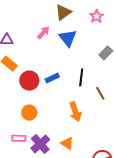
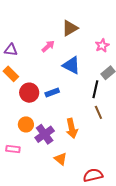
pink star: (97, 16) -> (102, 45), moved
blue triangle: (68, 38) -> (71, 65), moved, turned -30
black line: (81, 77) -> (95, 89), moved
purple cross: (40, 144) -> (45, 134), moved

